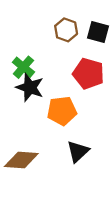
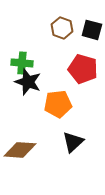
green cross: (23, 67) -> (22, 63), turned -35

